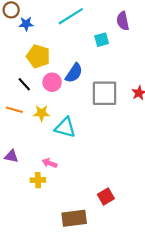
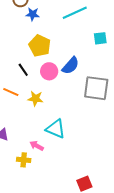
cyan triangle: (65, 127) -> (56, 129), moved

